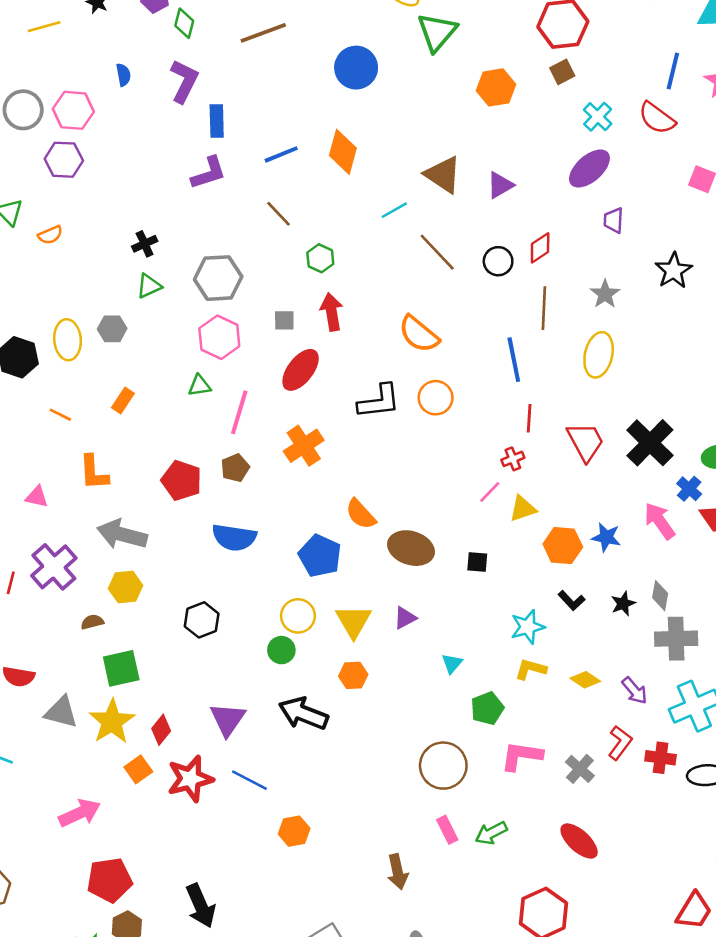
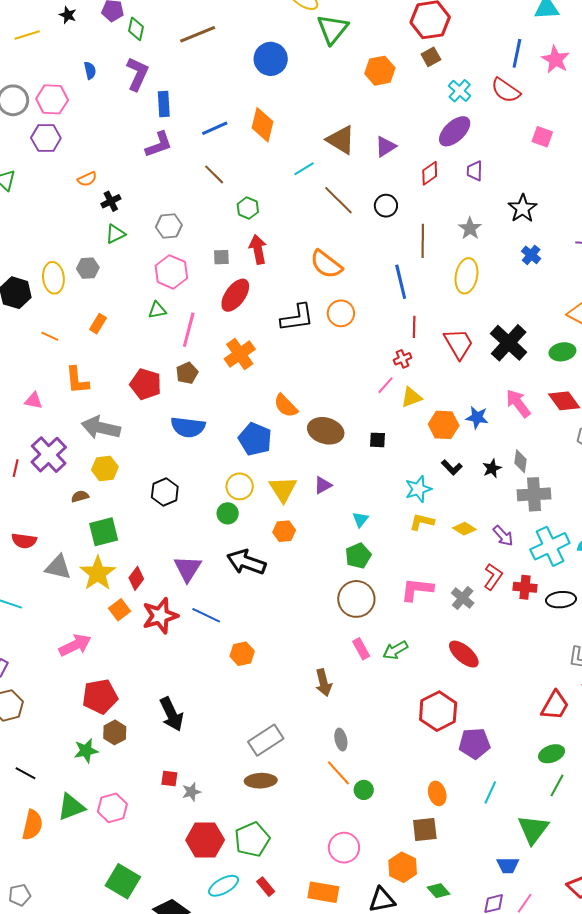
orange semicircle: (50, 235) -> (87, 179), moved
red diamond: (540, 248) -> (430, 173), moved
gray hexagon: (218, 278) -> (169, 226), size x0.7
blue cross: (689, 489) -> (531, 255), moved
green pentagon: (487, 708) -> (358, 556), moved

